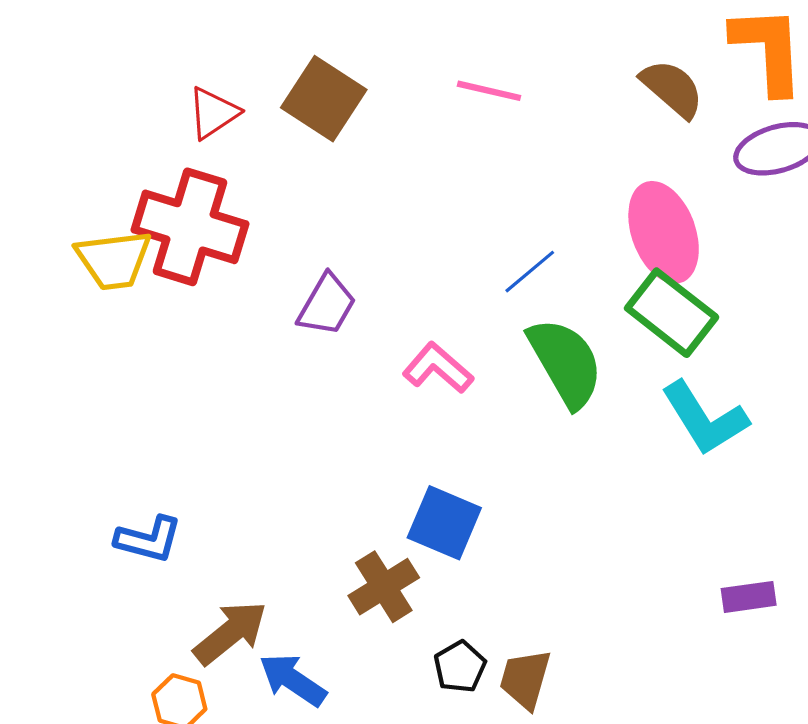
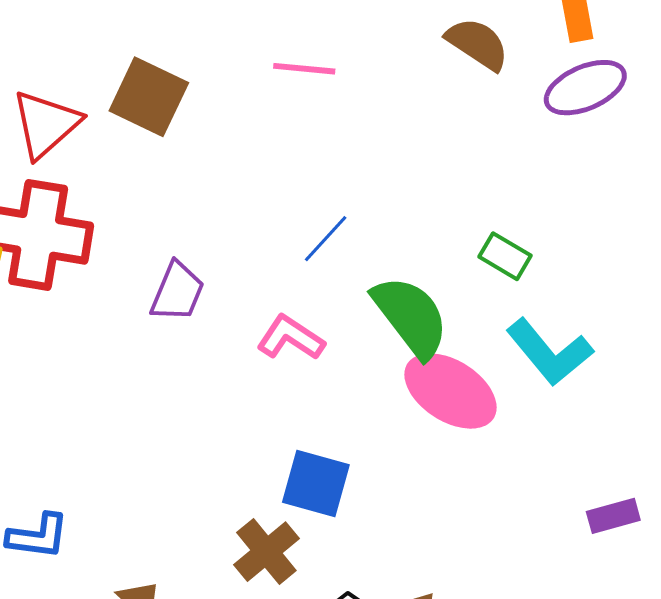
red triangle: (213, 113) -> (46, 124), size x1.4
pink ellipse: (664, 232) -> (450, 391), moved, turned -30
blue line: (530, 272) -> (326, 239), moved
green rectangle: (672, 313) -> (505, 256), size x0.6

